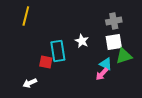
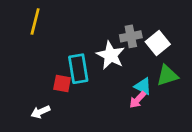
gray cross: (114, 21) -> (131, 36), moved
white star: (82, 41) -> (111, 55), size x1.5
white square: (114, 42) -> (158, 43), moved, turned -30

